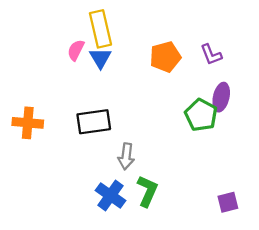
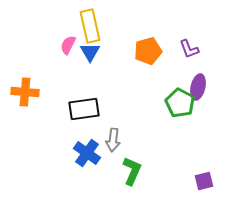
orange cross: (28, 123) -> (25, 92), moved
blue cross: (110, 196) -> (87, 153), moved

